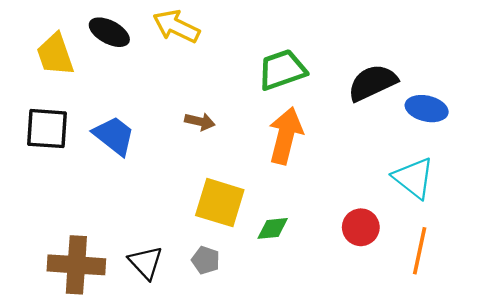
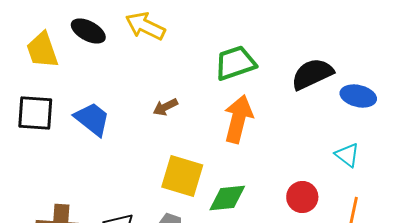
brown arrow: (200, 122) -> (165, 107), turned 140
cyan triangle: (414, 178) -> (347, 155), size x0.7
green diamond: (273, 228) -> (227, 198), size x1.4

